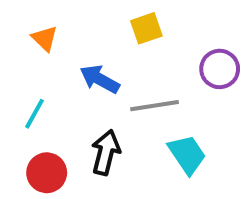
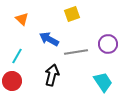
purple circle: (220, 69) -> (108, 44), moved
cyan trapezoid: (187, 154) -> (103, 82), moved
red circle: (47, 173) -> (12, 81), moved

